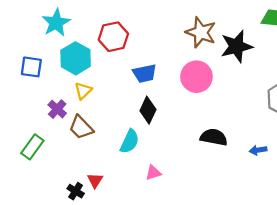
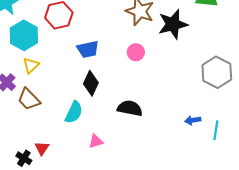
pink circle: (197, 77) -> (136, 52), size x0.6
black semicircle: (214, 137) -> (130, 108), moved

